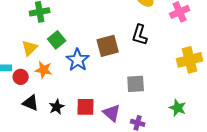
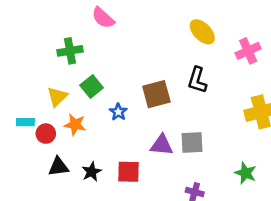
blue star: (78, 60) -> (118, 112), size x0.6
black triangle: (31, 103) -> (59, 167), turned -30
purple triangle: (112, 113) -> (162, 145), moved, turned -36

